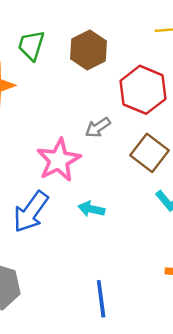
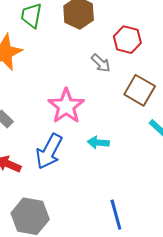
red hexagon: (143, 90) -> (127, 40), size x0.7
gray arrow: (98, 127) -> (101, 63), moved, turned -95

